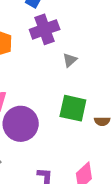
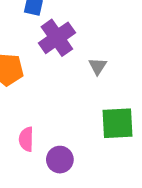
purple circle: (21, 124) -> (60, 160), size x0.6

